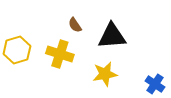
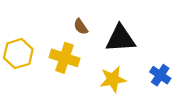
blue cross: (155, 84) -> (160, 75), moved

